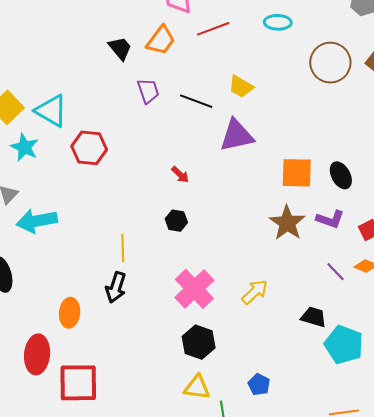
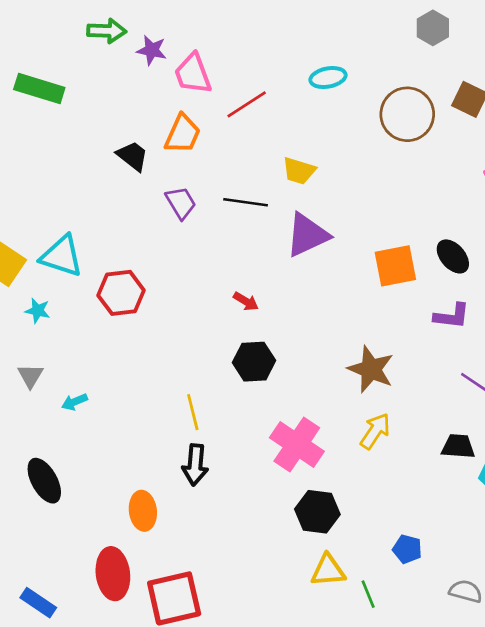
cyan star: (25, 147) -> (38, 311), size x0.7
cyan arrow: (37, 221) -> (74, 402), size x0.5
black hexagon: (176, 221) -> (254, 362), size x1.4
brown star: (287, 223) -> (371, 369), moved

